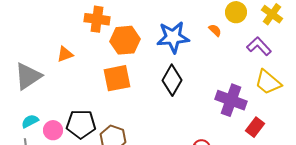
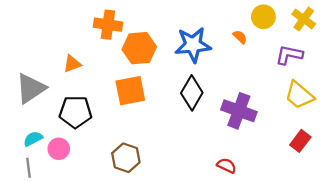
purple L-shape: (259, 46) -> (289, 55), turned -35
purple cross: (231, 100) -> (239, 111), moved
black pentagon: (81, 124) -> (75, 112), moved
red rectangle: (255, 127) -> (300, 141), moved

